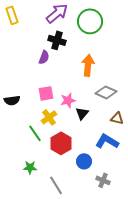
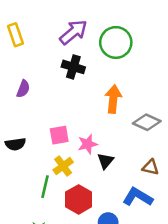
purple semicircle: (44, 57) -> (23, 89), moved
gray diamond: (106, 92) -> (147, 122), moved
green line: (35, 133) -> (45, 187), turned 48

